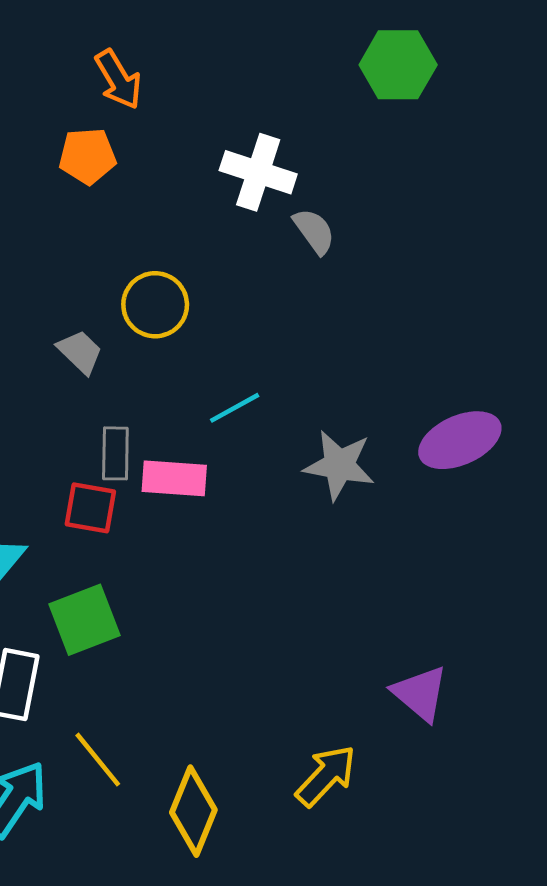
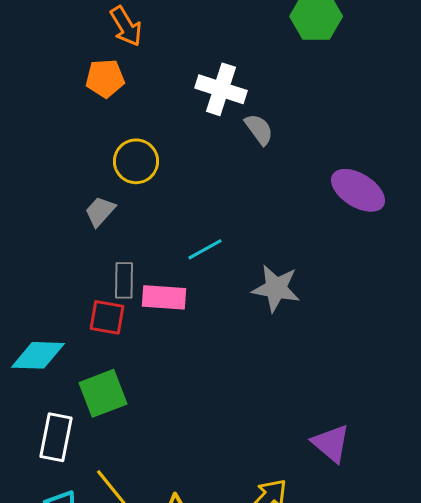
yellow circle: (155, 305) -> (136, 161), moved
gray trapezoid: (80, 352) -> (100, 211), turned -92
purple ellipse: (460, 440) -> (358, 190), moved, turned 56

